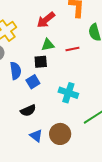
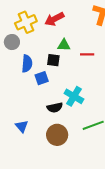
red arrow: (46, 20) -> (54, 19), moved
black semicircle: (28, 110) -> (55, 107), moved
blue triangle: (36, 136) -> (22, 126), moved

